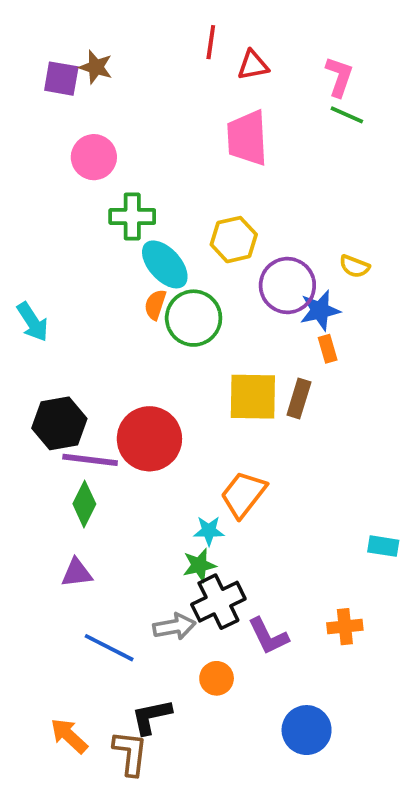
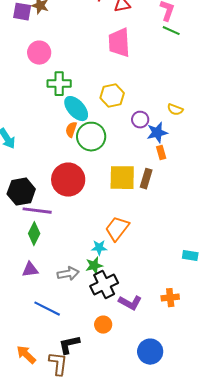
purple circle: (287, 285) -> (140, 120), size x0.6
red circle: (149, 439) -> (68, 180), moved
gray arrow: (174, 627) -> (68, 274), moved
purple L-shape: (268, 636) -> (130, 303), turned -35

